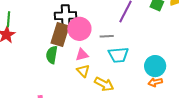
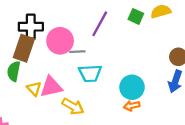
pink circle: (79, 29) -> (60, 41), moved
pink triangle: (82, 55) -> (51, 87), moved, size x1.5
yellow triangle: (83, 71) -> (34, 89), moved

